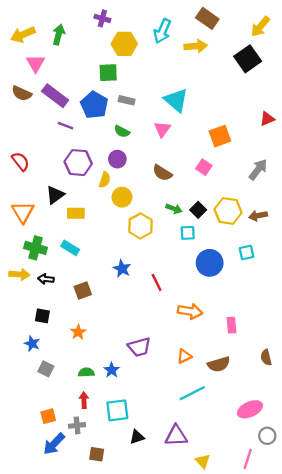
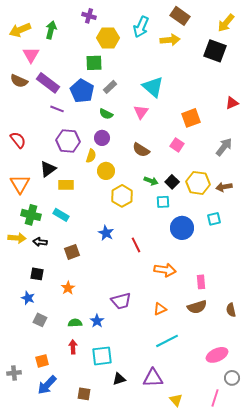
black square: (248, 59) -> (215, 51), turned -35
gray rectangle: (127, 100) -> (110, 87), turned -56
brown semicircle: (219, 364) -> (197, 307), moved
gray cross: (77, 425) -> (14, 373), moved

